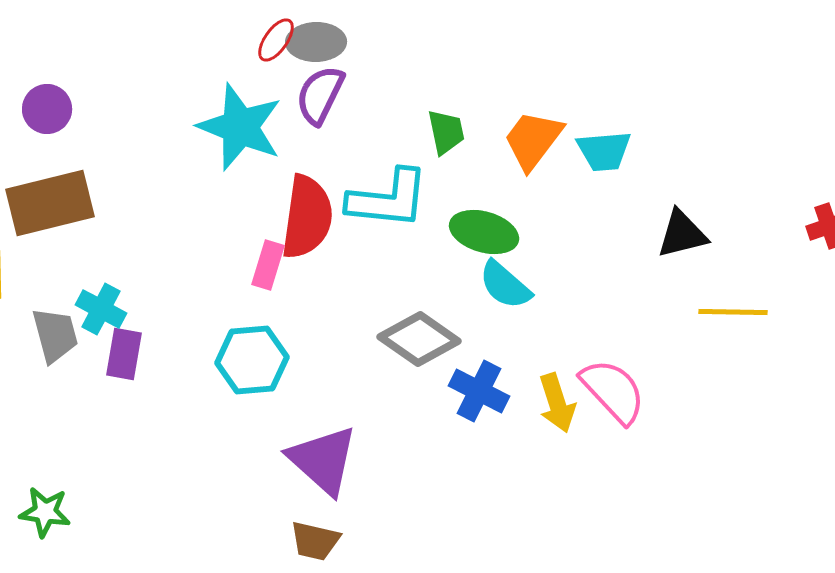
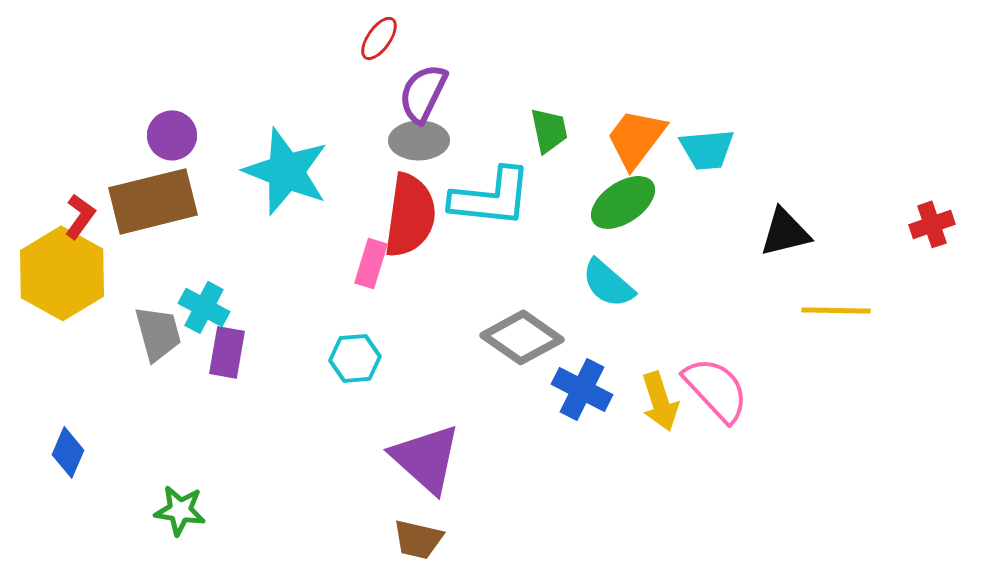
gray ellipse: (316, 42) -> (419, 140), moved
purple circle: (47, 109) -> (172, 135), moved
cyan star: (240, 127) -> (286, 171), moved
green ellipse: (484, 232) -> (623, 202), moved, turned -50
cyan hexagon: (252, 360) -> (355, 358), size x0.7
green star: (45, 512) -> (180, 510), moved

